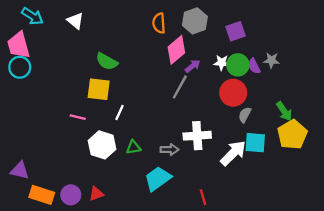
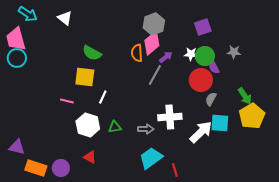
gray hexagon: (195, 21) -> (154, 24), moved
orange semicircle: (159, 23) -> (137, 53), moved
purple semicircle: (254, 66) -> (214, 67), moved
cyan trapezoid: (158, 179) -> (151, 158), moved
red triangle: (96, 194) -> (90, 157), moved, turned 48

